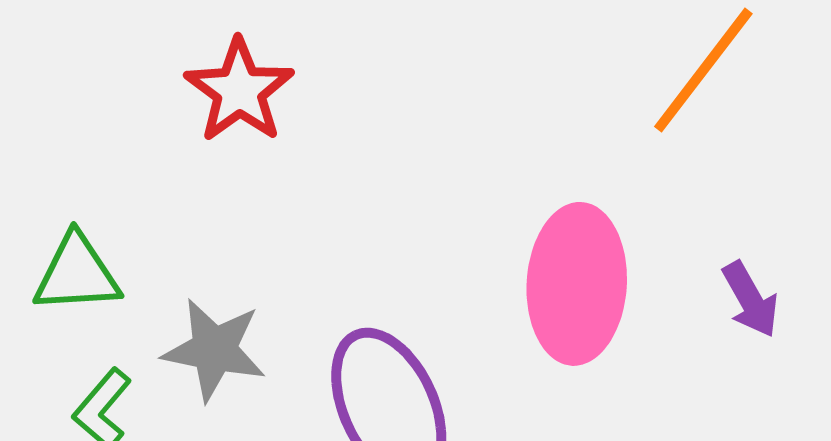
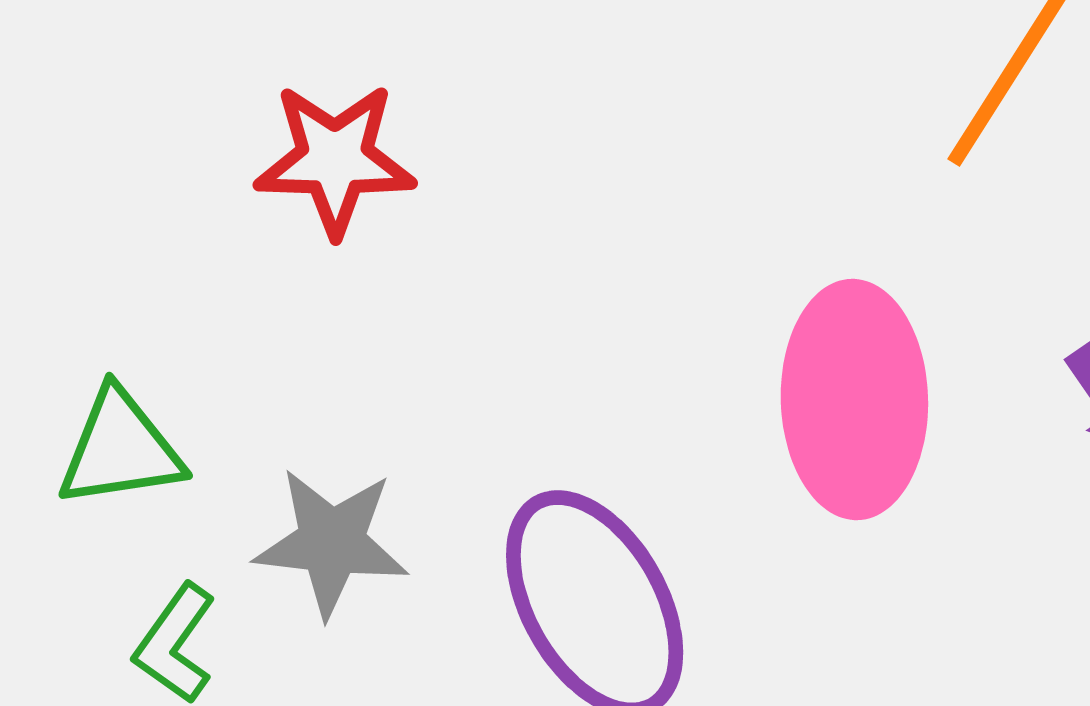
red star: (239, 91) -> (335, 159), turned -30

